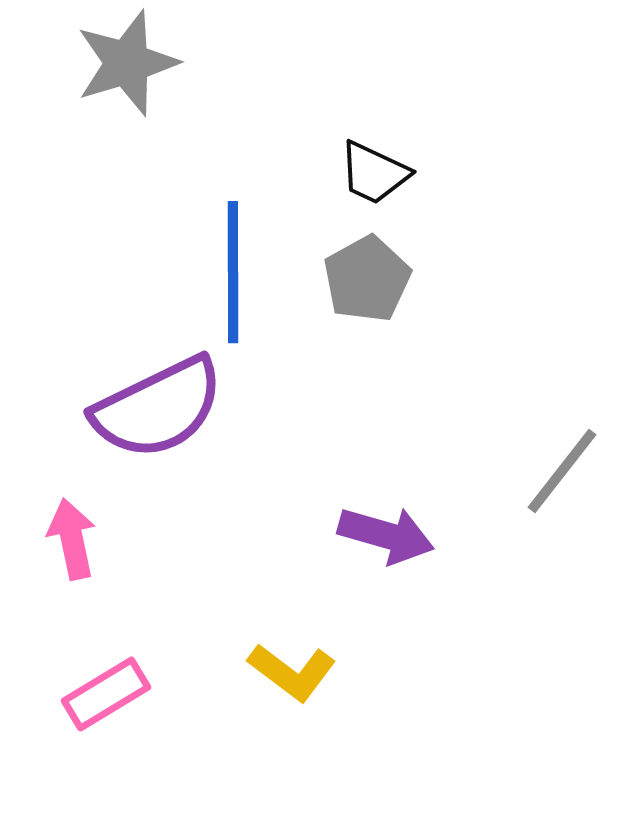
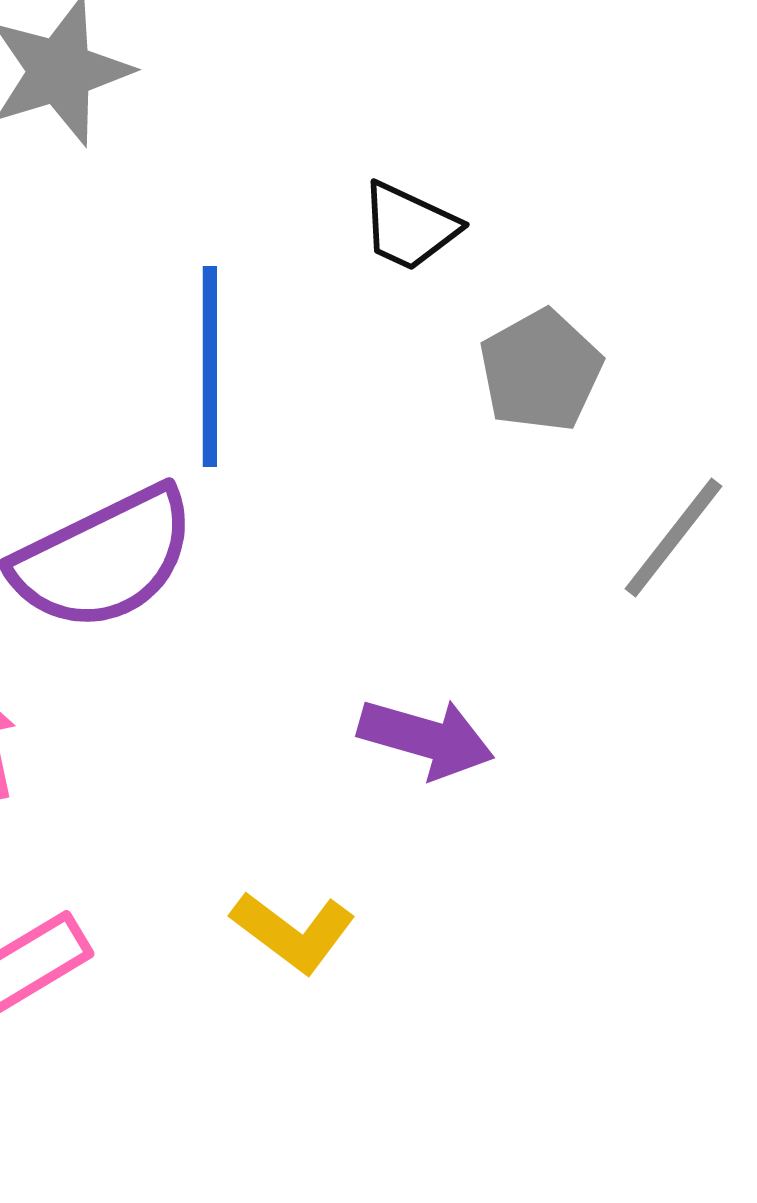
gray pentagon: (367, 279) -> (541, 371), moved
gray line: (562, 471) -> (673, 537), moved

